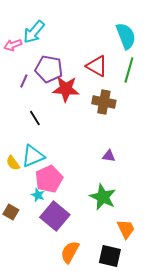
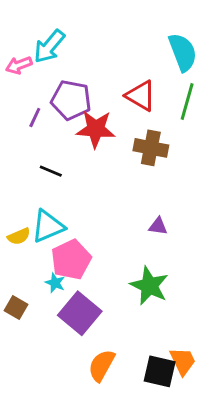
black line: (35, 118) -> (51, 171), turned -35
yellow semicircle: (13, 163) -> (19, 236), turned -77
orange trapezoid: (126, 229) -> (183, 361), moved

